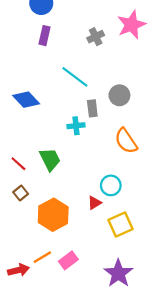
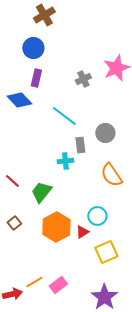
blue diamond: (26, 100) -> (19, 100), moved
green trapezoid: (50, 159) -> (41, 192), turned -115
red line: (18, 164) -> (12, 181), moved
orange hexagon: (53, 215) -> (56, 227), moved

